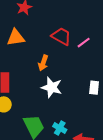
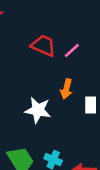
orange arrow: (43, 63) -> (66, 89), moved

